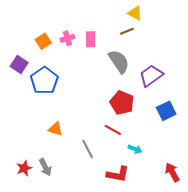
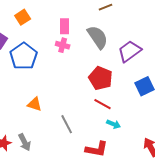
pink cross: (67, 38) -> (63, 45), moved, turned 32
pink rectangle: (91, 39) -> (65, 26), moved
red line: (113, 130) -> (103, 104), moved

